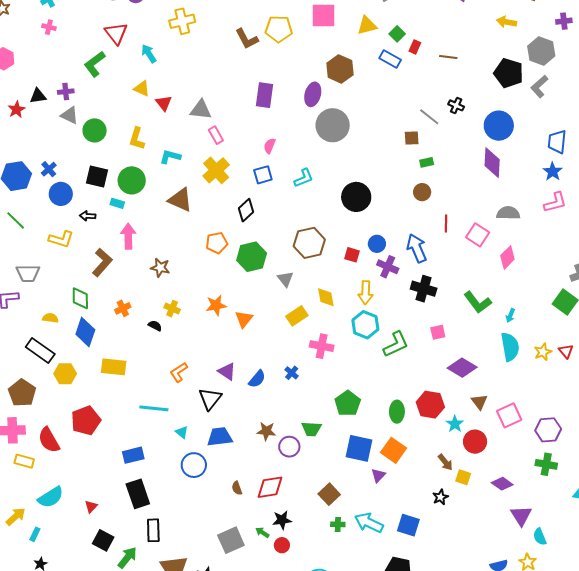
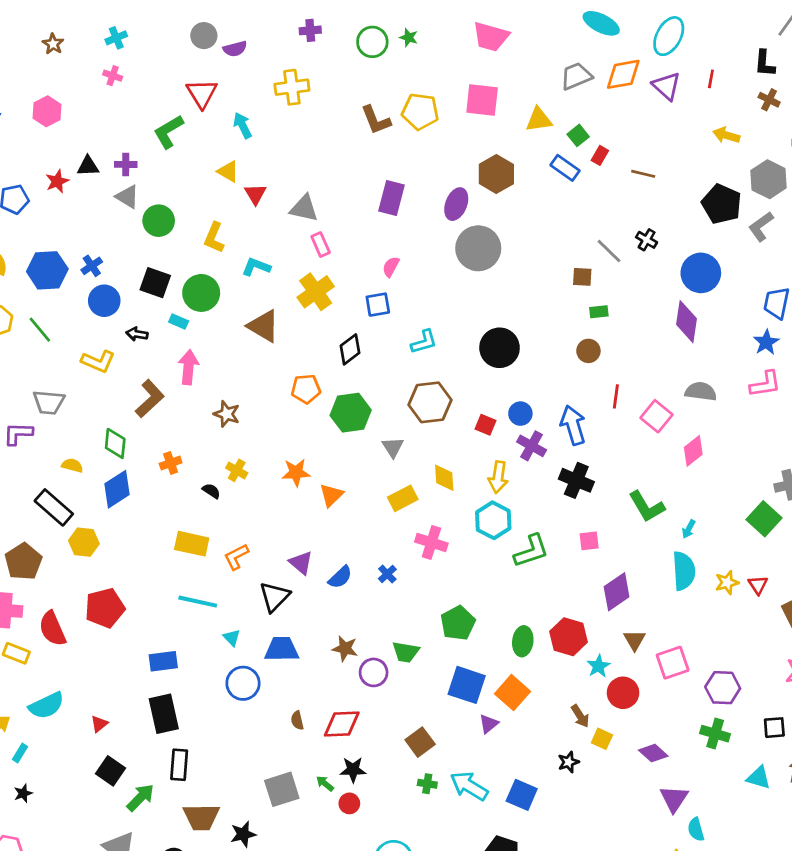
cyan L-shape: (304, 178) -> (424, 342), moved
blue diamond: (85, 332) -> (117, 489), turned 32
yellow rectangle: (114, 367) -> (192, 544), moved
purple diamond: (462, 368) -> (617, 592), turned -72

